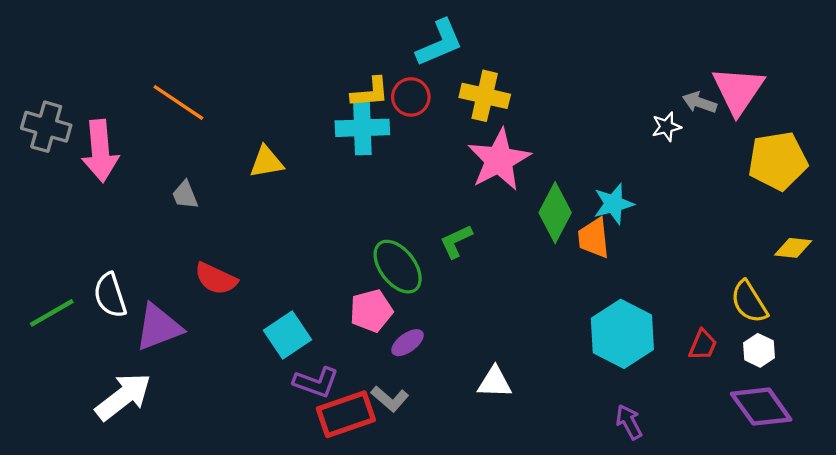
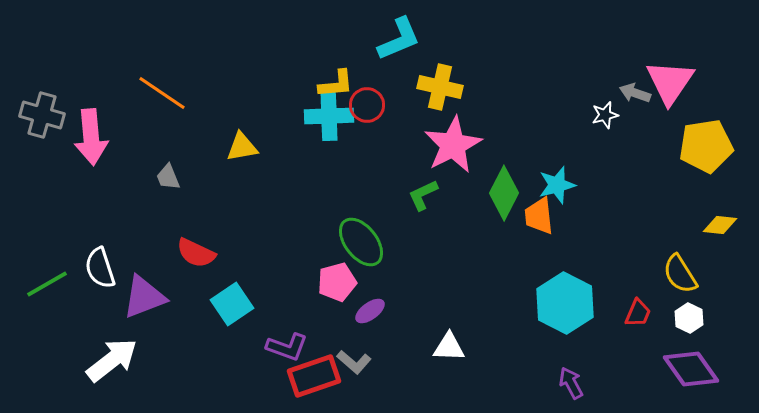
red circle: (411, 97) -> (367, 105), moved
green L-shape: (456, 241) -> (423, 195), moved
cyan square: (287, 335) -> (232, 304), moved

